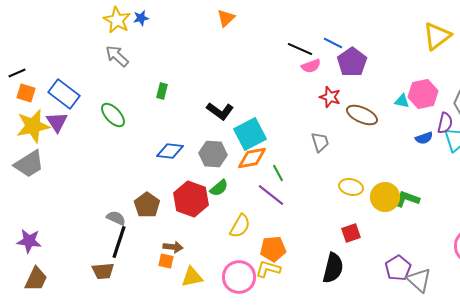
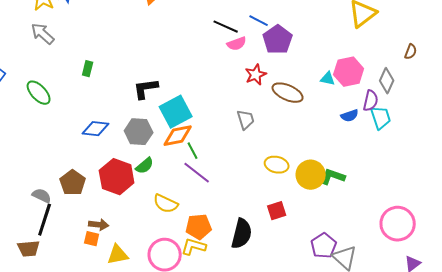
red star: (330, 97) -> (256, 75), turned 30
black L-shape: (220, 111) -> (146, 89), turned 136
green line: (278, 173) -> (193, 151), moved
yellow semicircle: (240, 226) -> (166, 204), turned 85
black semicircle: (333, 268) -> (242, 234), moved

